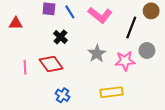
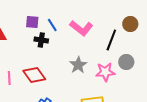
black cross: (60, 37) -> (41, 40), moved, turned -32

